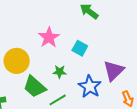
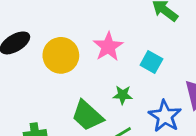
yellow circle: (17, 61) -> (61, 55), moved

